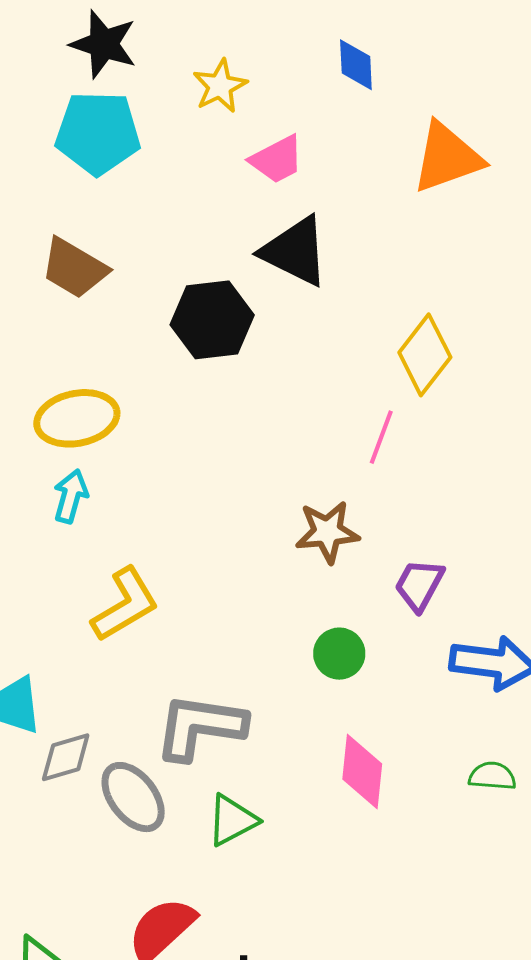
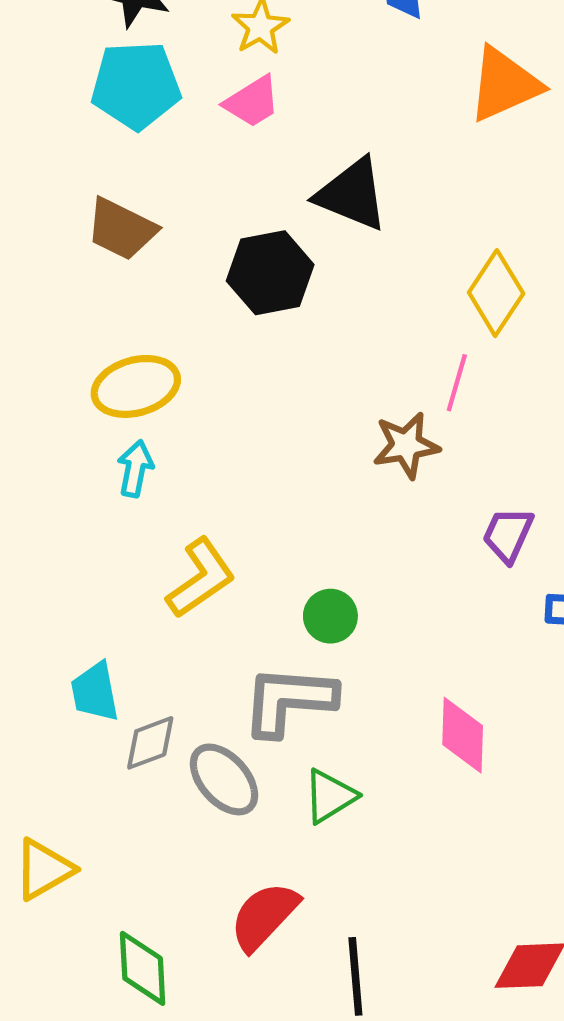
pink trapezoid: (277, 159) -> (252, 102), moved
brown star: (327, 532) -> (406, 445), moved
green circle: (339, 654) -> (330, 616), moved

